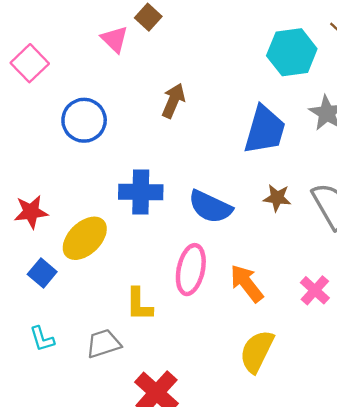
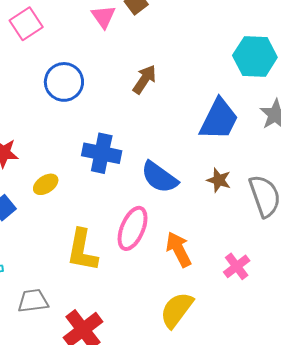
yellow ellipse: (85, 238) -> (46, 184), size x0.6
yellow L-shape: (139, 304) -> (82, 250), size x1.4
gray trapezoid: (103, 344) -> (33, 301), moved

